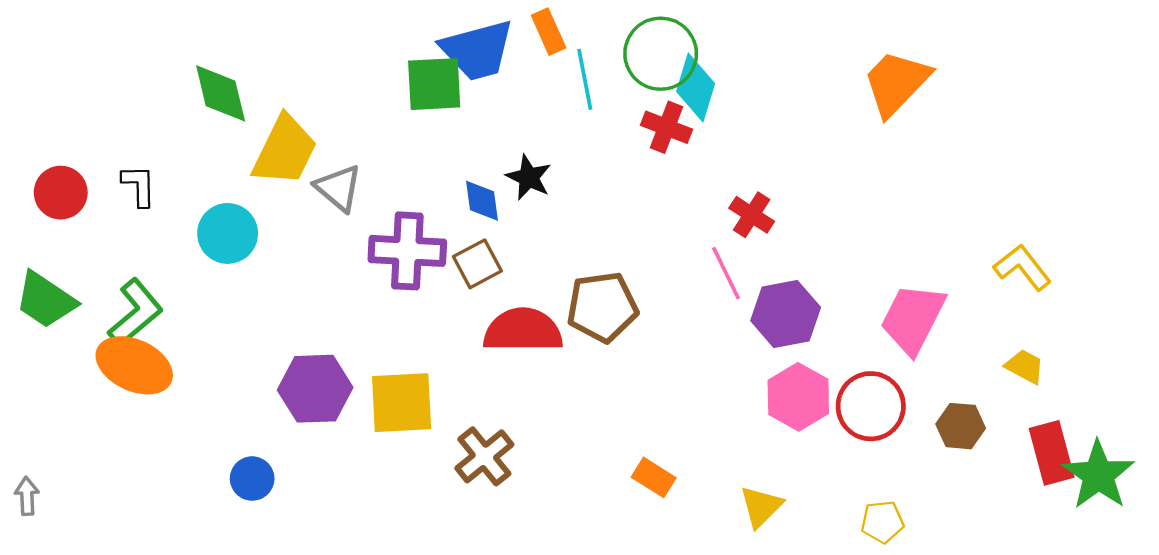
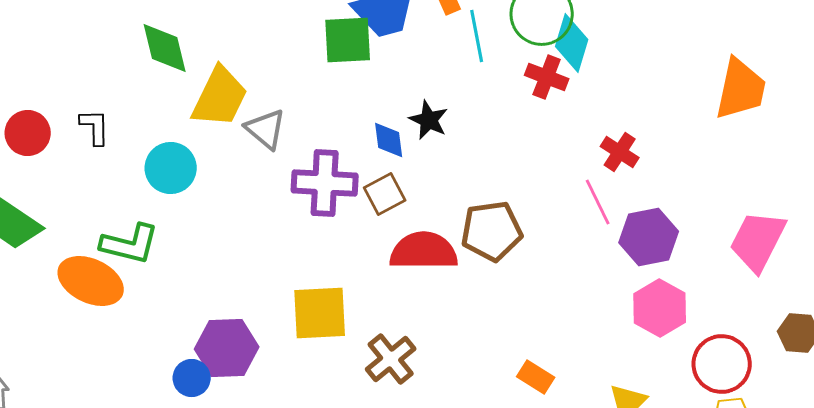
orange trapezoid: (896, 83) -> (741, 89), moved, turned 148
green L-shape: (135, 313) -> (130, 244), moved, turned 54
purple hexagon: (315, 389) -> (227, 348), moved
red circle: (871, 406) -> (722, 364), moved

